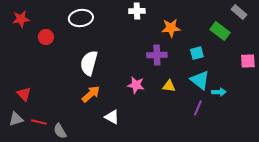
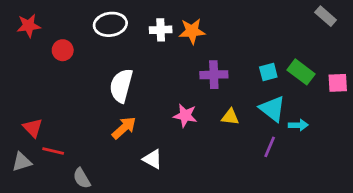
white cross: (137, 11) -> (161, 30), moved
orange star: (171, 28) -> (192, 31), moved
green rectangle: (220, 31) -> (301, 72), moved
red line: (39, 122) -> (53, 151), moved

